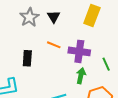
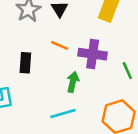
green arrow: (81, 76) -> (73, 82), moved

